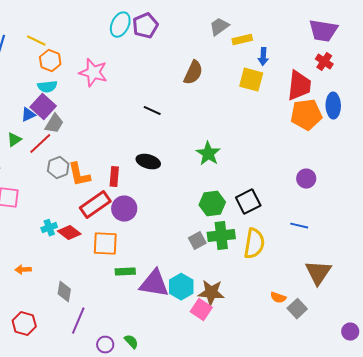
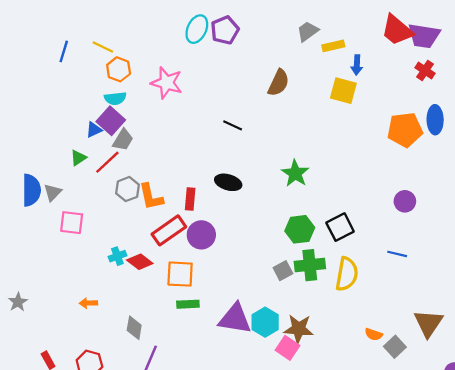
red trapezoid: (299, 86) -> (397, 30), moved, turned 124
green rectangle: (125, 272) -> (188, 304), moved
brown triangle: (318, 273) -> (428, 323), moved

